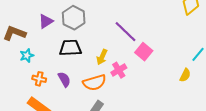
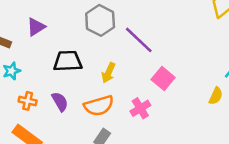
gray hexagon: (74, 18) -> (100, 20), moved
pink square: (144, 52) -> (163, 78), moved
pink cross: (119, 70) -> (140, 108), moved

